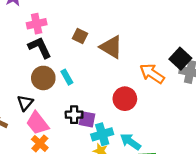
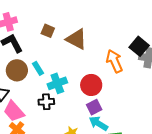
orange arrow: (152, 74) -> (114, 61), turned 35
purple square: (87, 119) -> (94, 107), moved, turned -35
cyan cross: (102, 134) -> (57, 83), moved

